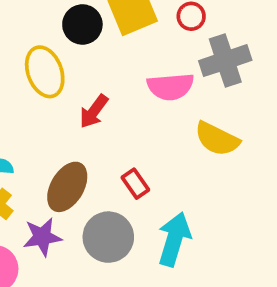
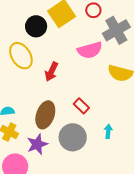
cyan arrow: (174, 239) -> (108, 131), size x0.5

